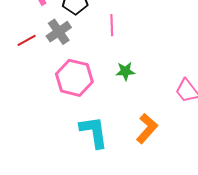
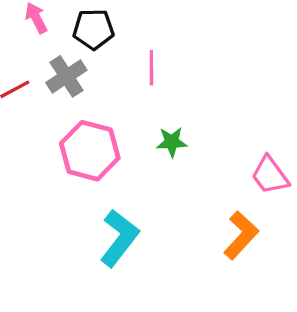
orange L-shape: (147, 128) -> (241, 235), moved
cyan L-shape: (94, 132) -> (119, 238), turned 45

